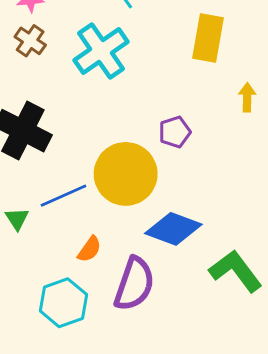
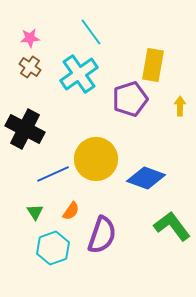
purple pentagon: (175, 132) -> (130, 99), moved, size x1.6
green triangle: (17, 219) -> (35, 212), moved
blue diamond: (173, 229) -> (146, 178), moved

